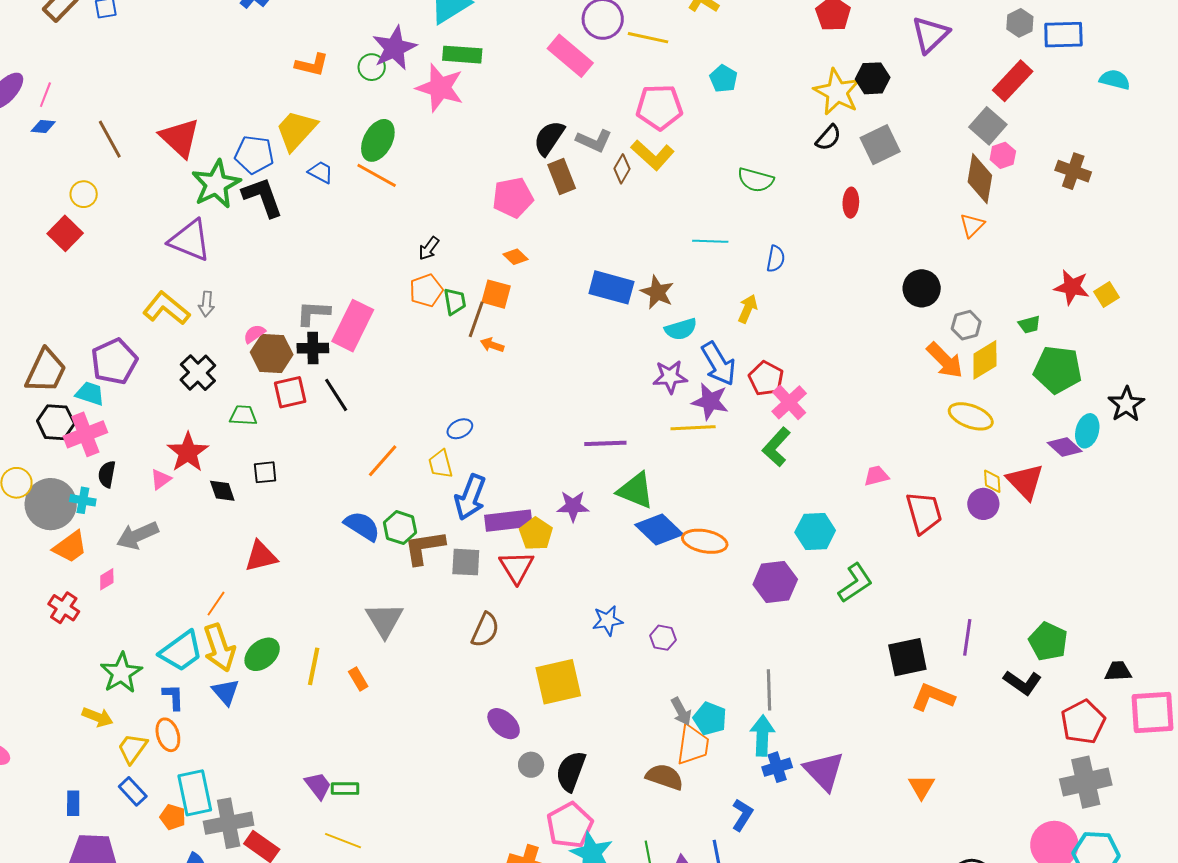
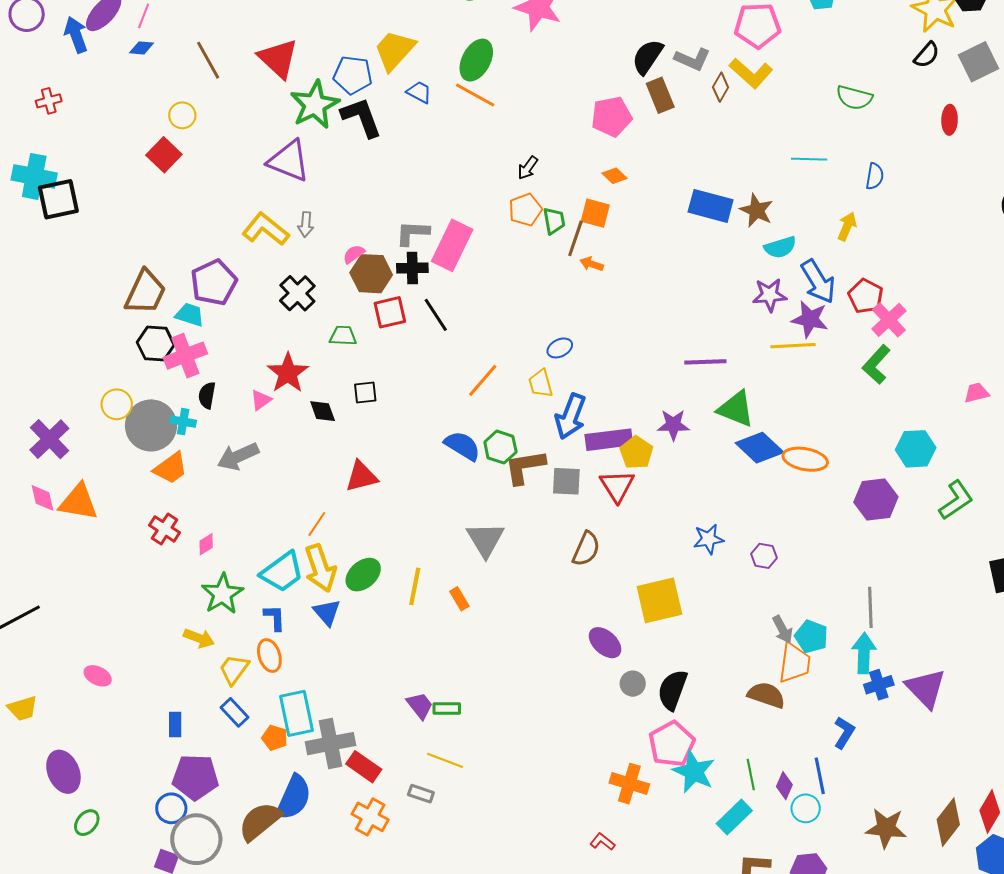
pink diamond: (107, 579) -> (206, 544), moved

